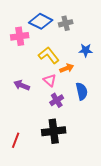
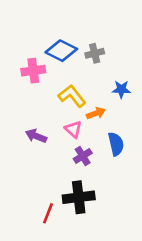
red line: (16, 140) -> (48, 213), moved

